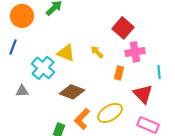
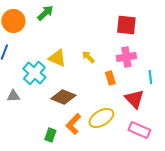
red square: (123, 28) -> (126, 25), moved, turned -35
orange rectangle: (119, 73) -> (110, 78), turned -32

